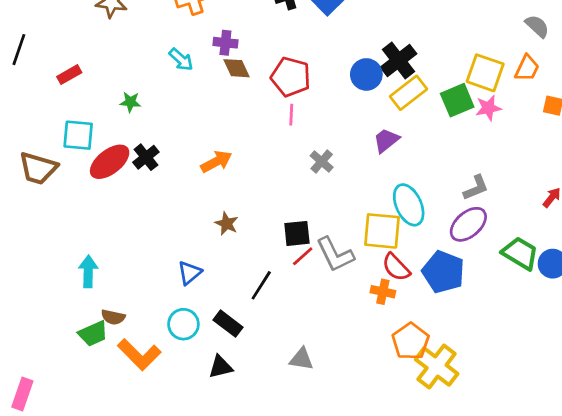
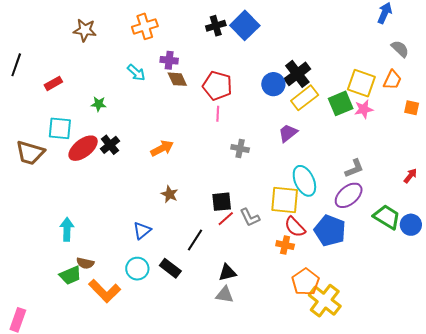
gray cross: (322, 162) -> (240, 148), turned -30
gray L-shape: (335, 255) -> (250, 217), size x0.7
black triangle: (220, 367) -> (227, 273), moved

